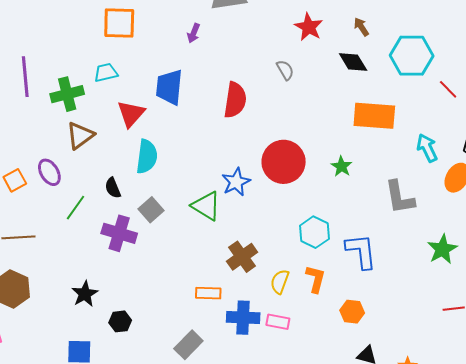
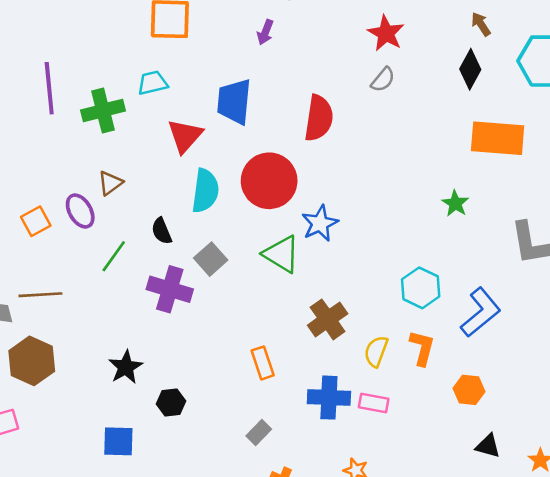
red star: (309, 27) -> (386, 33), moved
black diamond: (353, 62) -> (470, 69), turned 60
gray semicircle: (285, 70) -> (383, 80), turned 70
brown triangle: (80, 135) -> (110, 183), moved, size x0.7
red circle: (284, 162) -> (269, 181), moved
blue L-shape: (361, 251) -> (481, 312), turned 57
orange rectangle: (208, 293) -> (263, 363), moved, turned 70
gray rectangle: (188, 345) -> (259, 432), size x0.7

